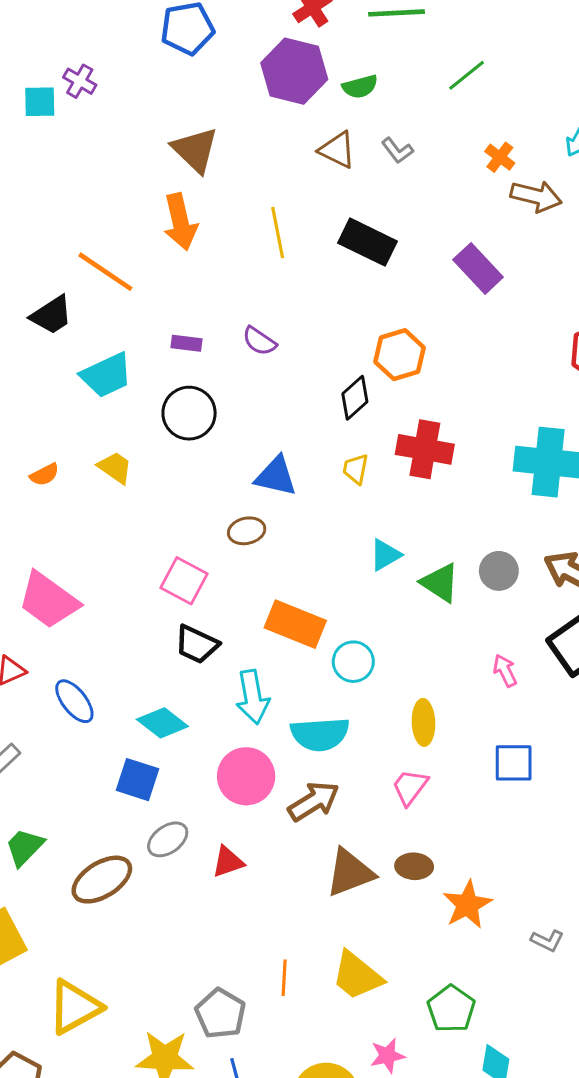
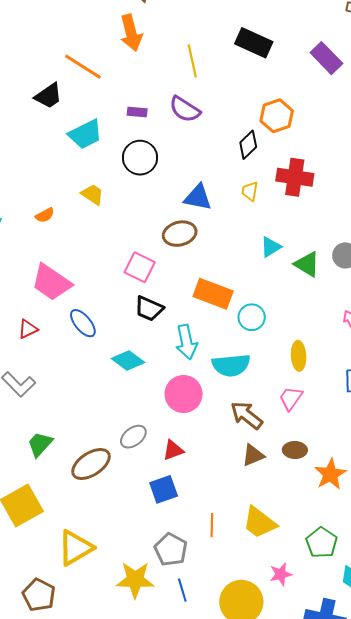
yellow line: (278, 233) -> (192, 61), moved
purple semicircle: (259, 341) -> (185, 109), size x1.4
orange semicircle: (44, 475) -> (45, 215), moved
brown ellipse: (247, 531) -> (180, 234), size x1.4
blue ellipse: (74, 701) -> (83, 323), moved
blue square: (138, 780) -> (164, 489), moved, turned -36
brown arrow: (314, 801) -> (247, 415), moved, turned -108
brown triangle: (350, 873) -> (253, 455), size x0.7

